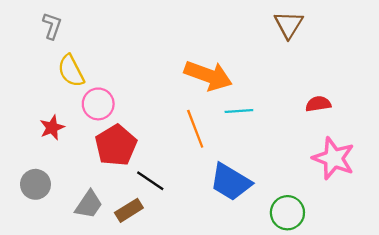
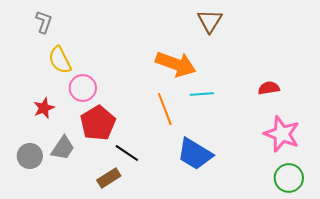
brown triangle: (289, 25) -> (210, 21), moved
gray trapezoid: (89, 204) -> (63, 148), moved
green circle: (287, 213) -> (289, 178), moved

